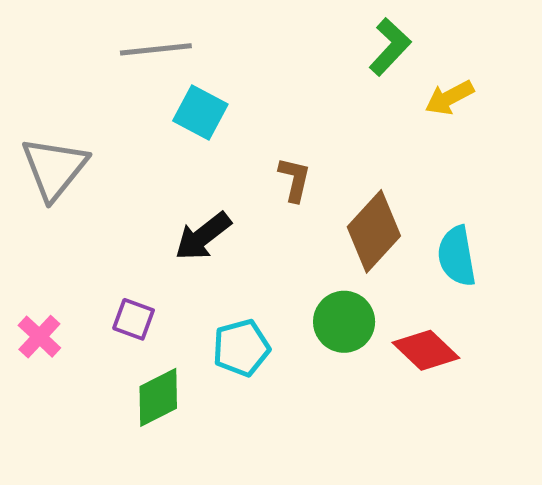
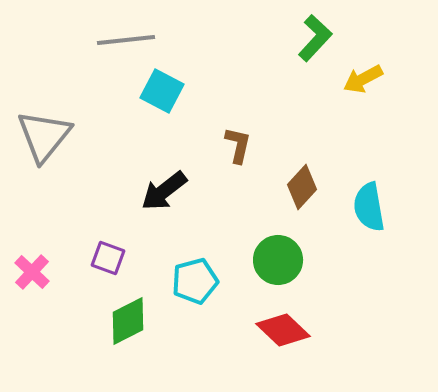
brown diamond: (374, 231) -> (302, 187), size x0.7
red diamond: (426, 350) -> (283, 330), moved

